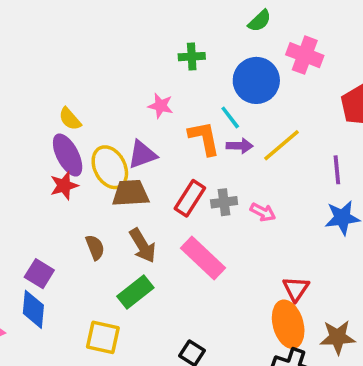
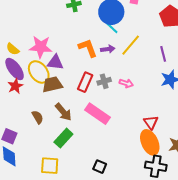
pink star: (161, 106) -> (41, 47), moved, size x1.6
cyan line: (230, 117) -> (112, 28), moved
purple triangle: (142, 155) -> (55, 62), turned 36

